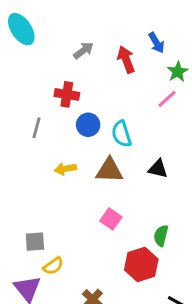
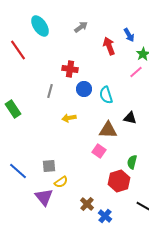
gray arrow: (84, 50) -> (81, 27), moved
brown triangle: (109, 170) -> (108, 130), moved

